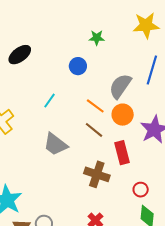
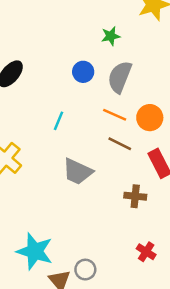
green star: (97, 38) -> (111, 36), moved
gray semicircle: (120, 86) -> (120, 77), moved
brown cross: (97, 174) -> (135, 196), size x0.7

